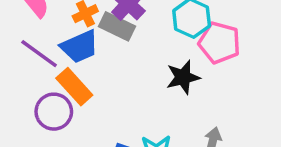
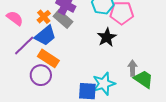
gray rectangle: (117, 26) -> (63, 19), turned 30
purple line: (39, 54) -> (24, 45), turned -65

